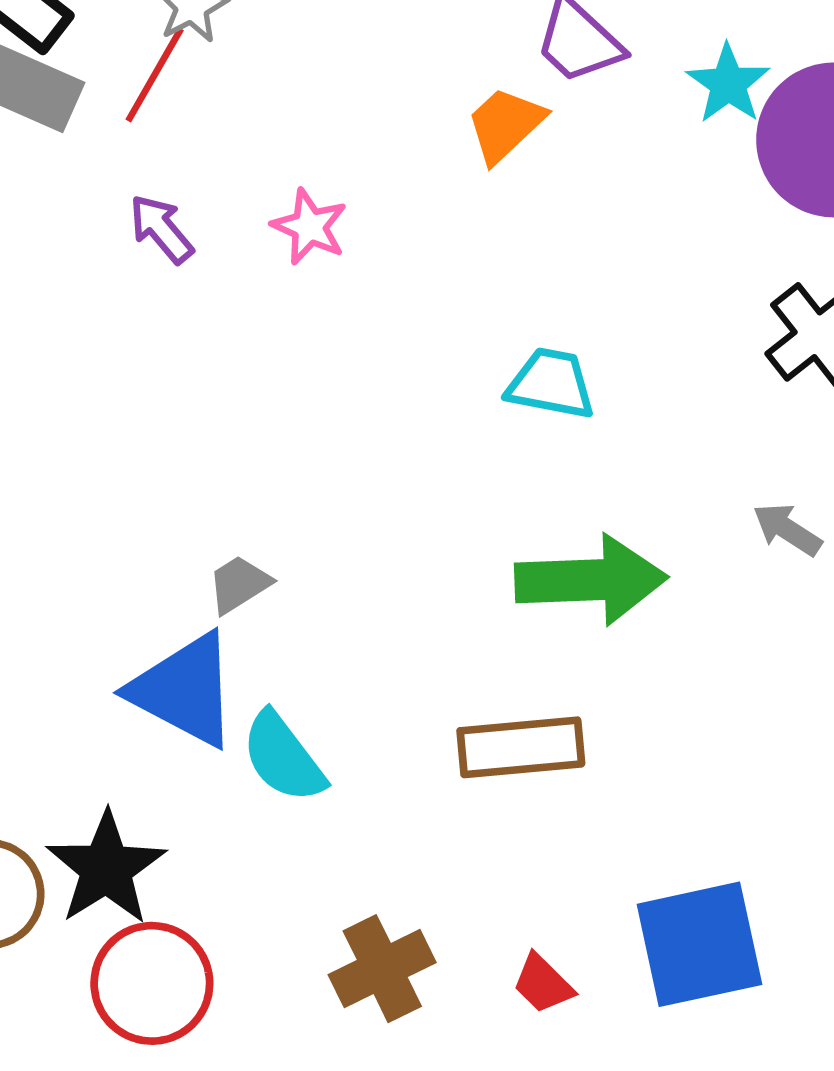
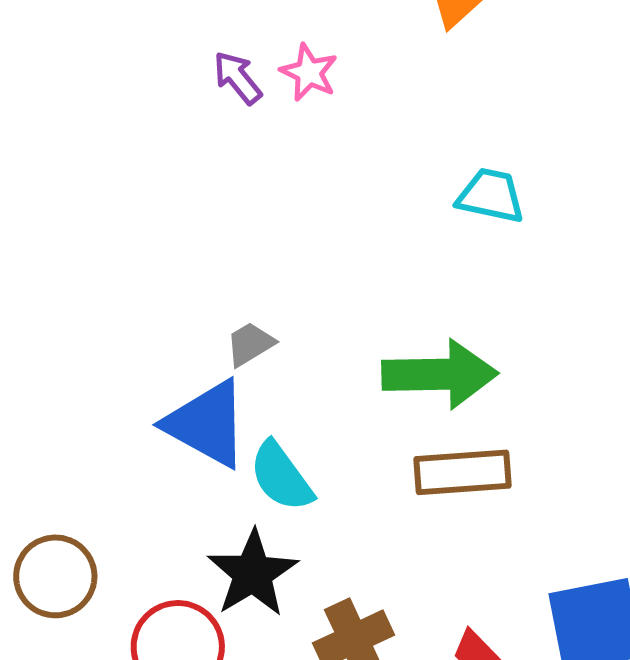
purple arrow: (161, 229) -> (238, 78), moved
green arrow: (591, 580) -> (440, 374), moved
black star: (106, 868) -> (253, 574), moved

